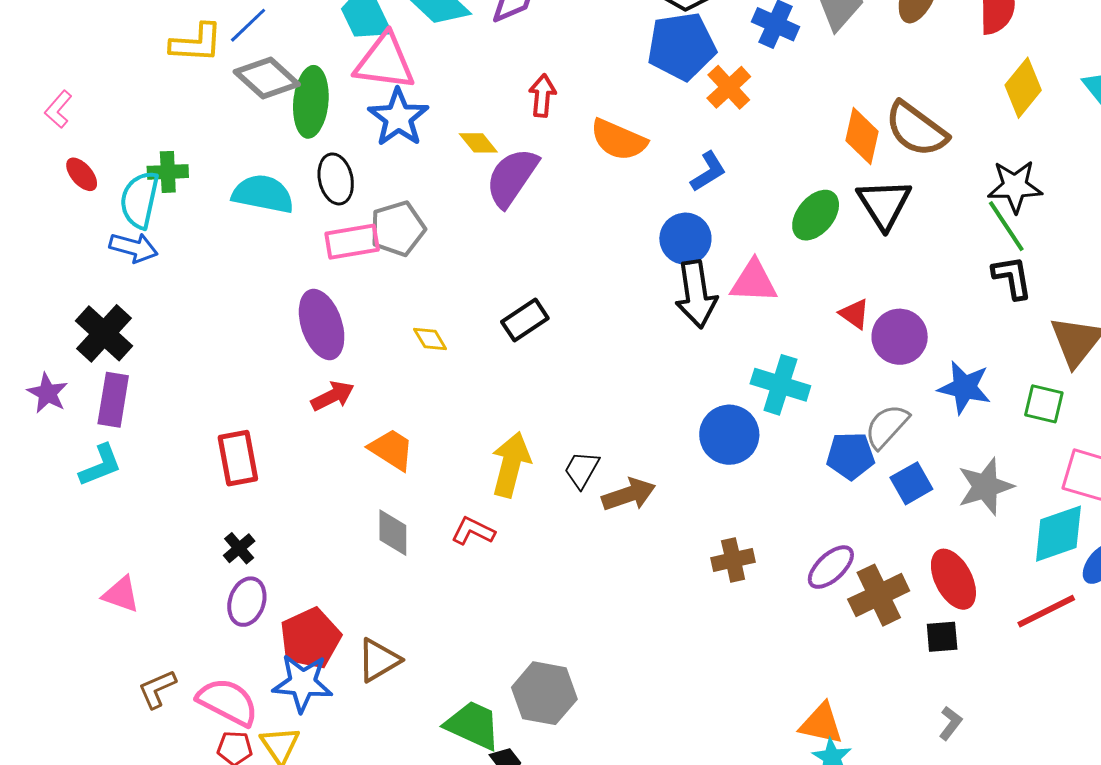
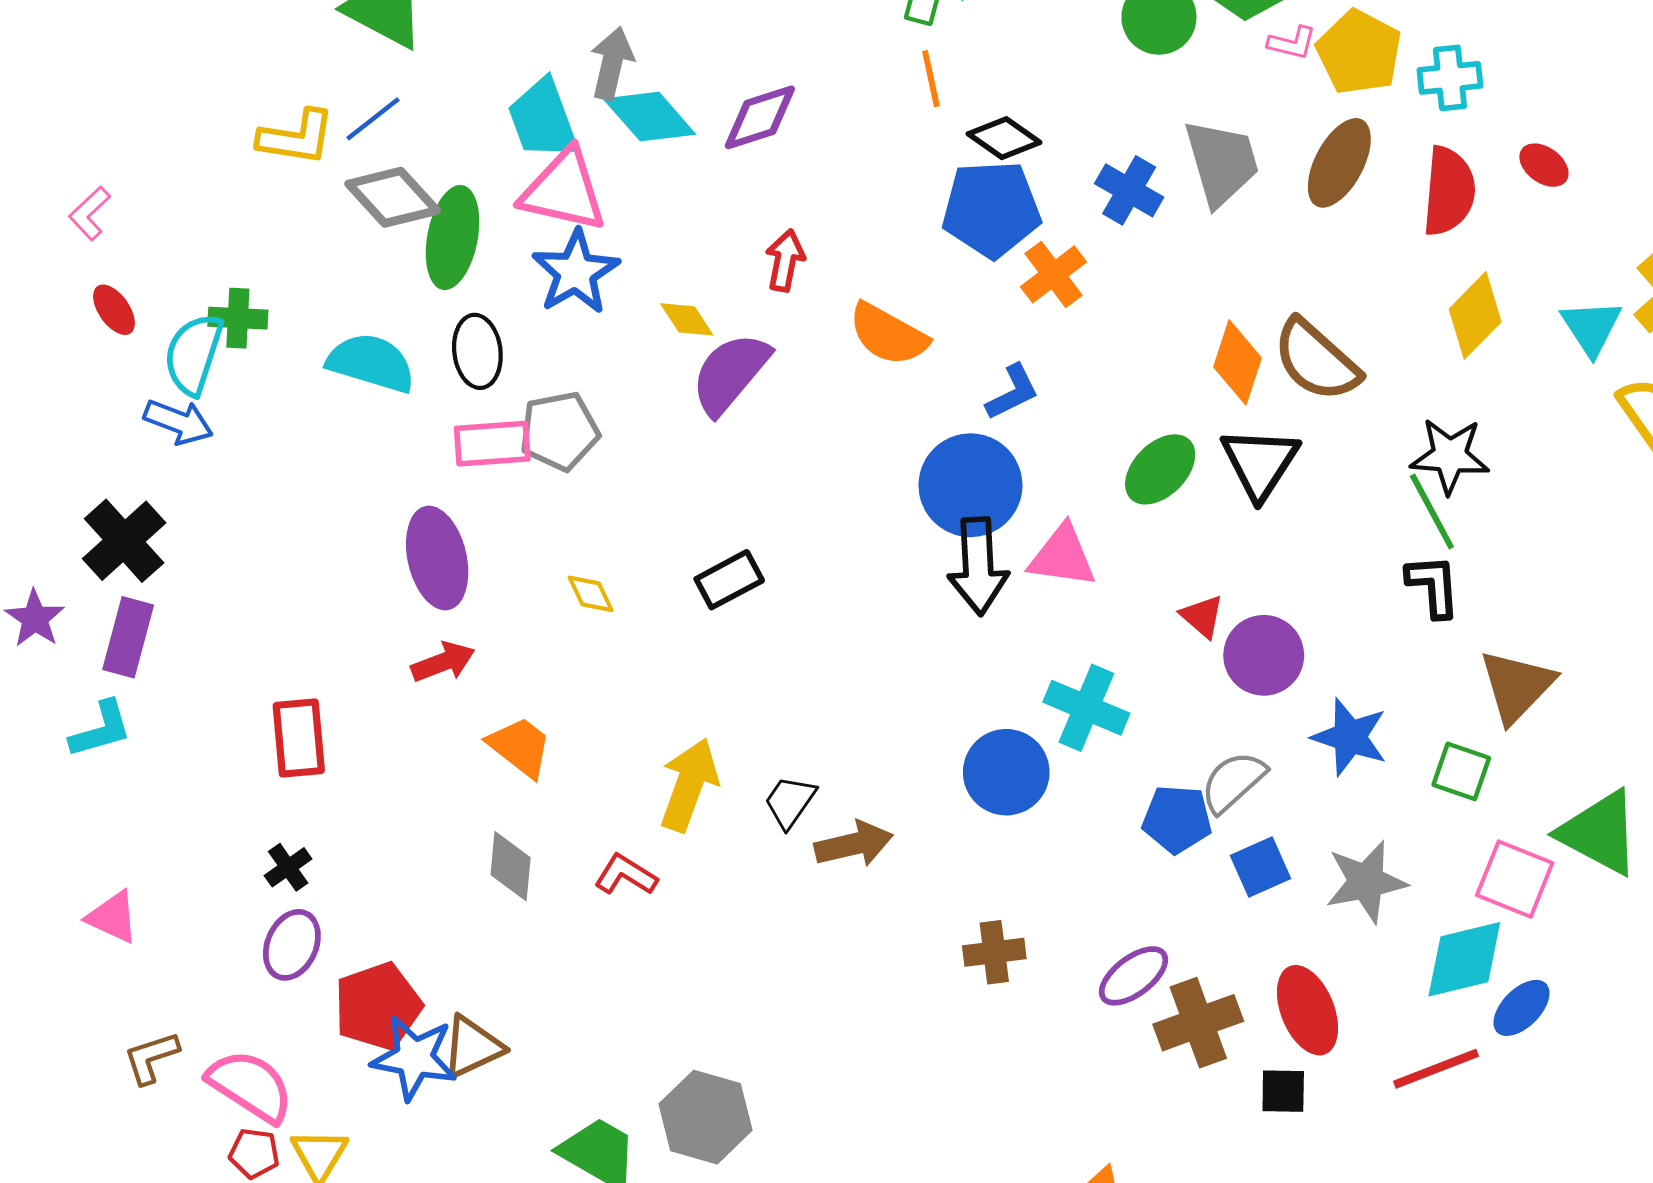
blue circle: (685, 239) -> (970, 485), size x1.4
blue star: (303, 683) -> (414, 1058), moved

